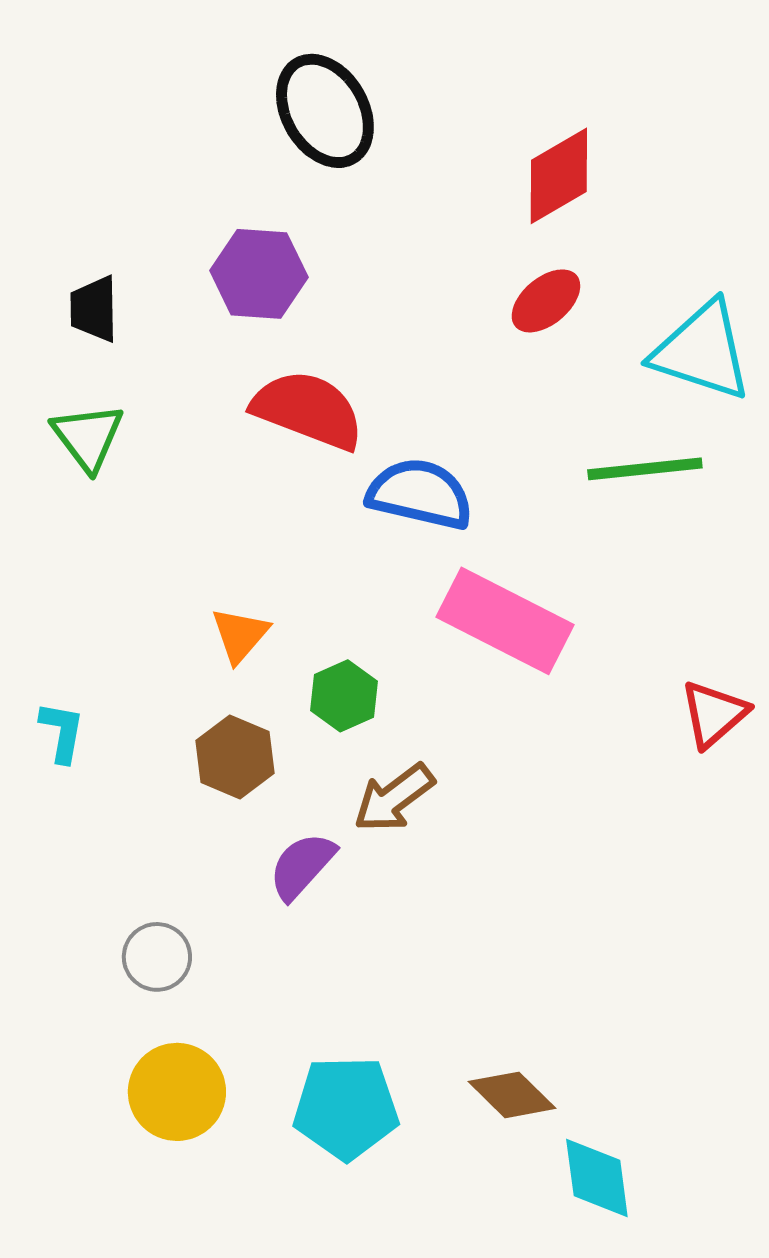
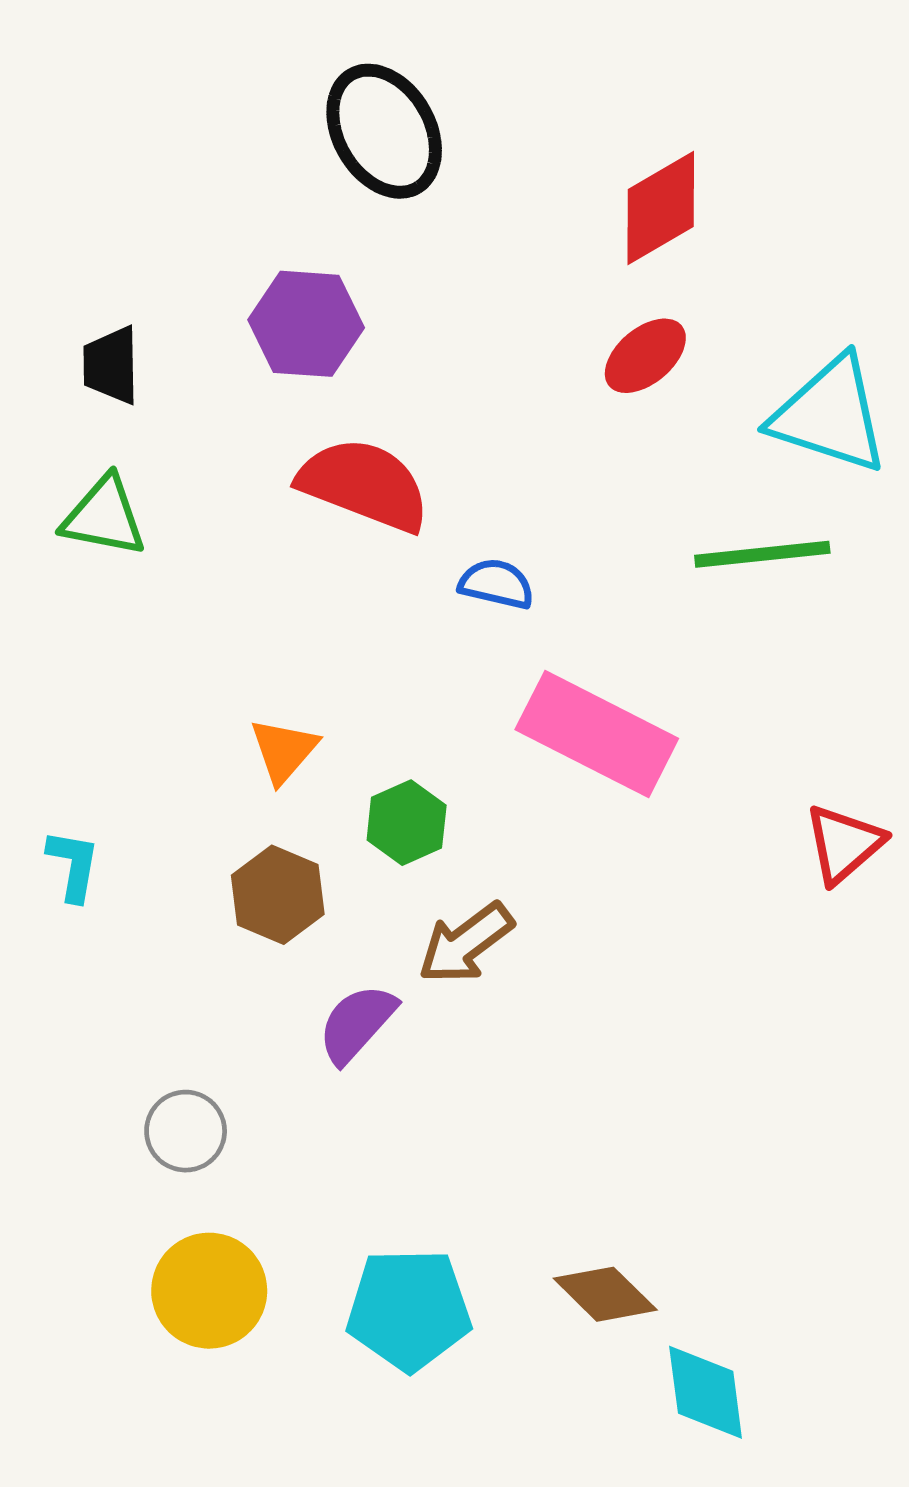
green triangle: (88, 437) -> (104, 516), turned -42
blue semicircle: (420, 494) -> (496, 584), size x0.6

